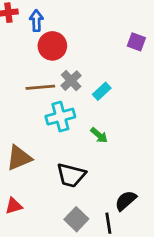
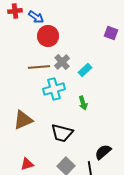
blue arrow: (36, 21) -> (36, 17), turned 126
green arrow: (99, 135) -> (83, 103), turned 32
red triangle: (14, 206) -> (27, 164), moved

